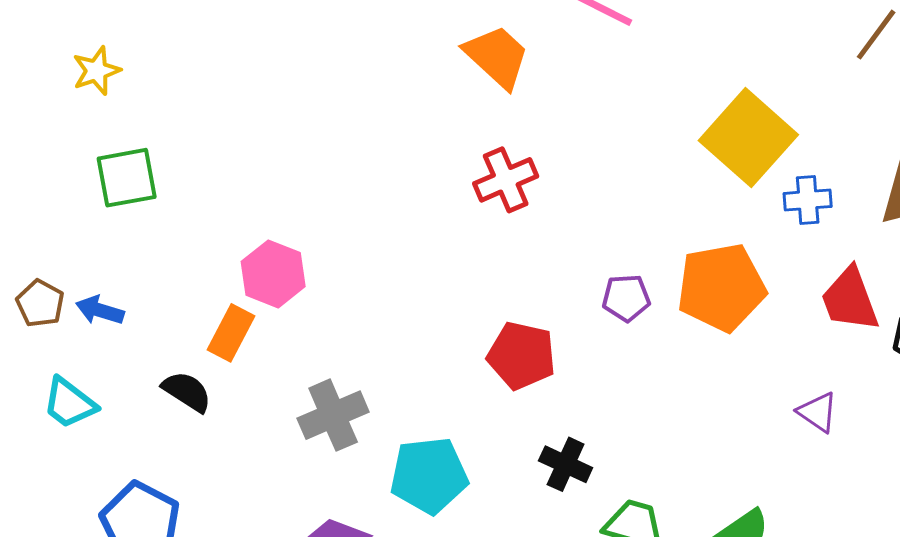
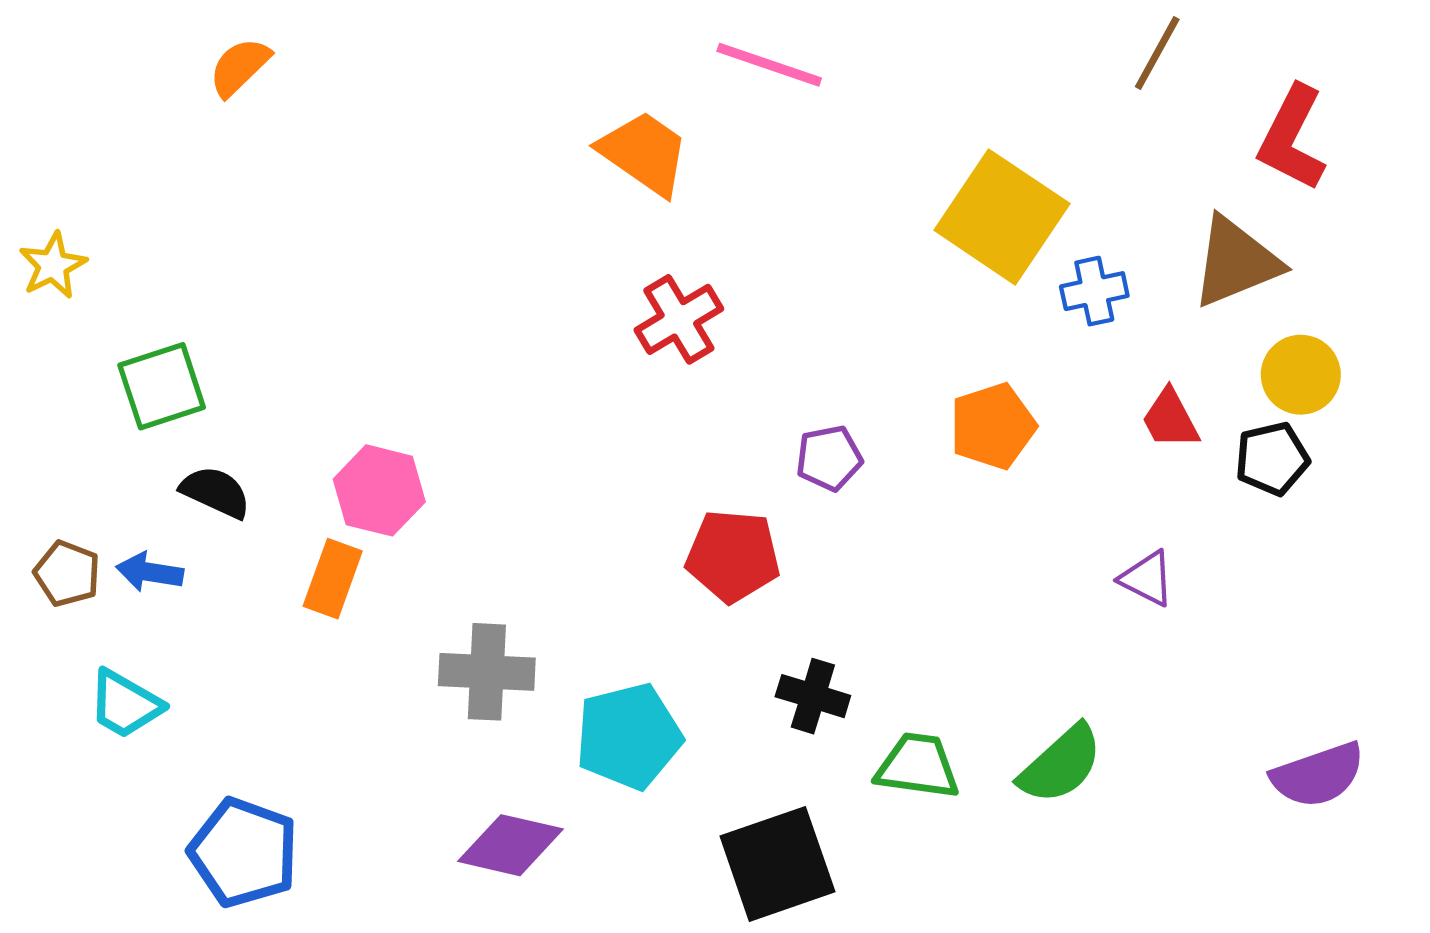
yellow star: (96, 71) -> (53, 265), moved
orange pentagon: (721, 287) -> (993, 426), size x0.7
purple pentagon: (626, 298) -> (829, 458), moved
red trapezoid: (850, 299) -> (1170, 419), size x0.7
black semicircle: (187, 392) -> (216, 492), moved
gray cross: (333, 415) -> (487, 672), turned 34

